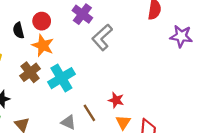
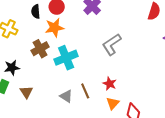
gray L-shape: (102, 37) -> (112, 44), moved
orange star: (43, 46) -> (54, 28), turned 30

